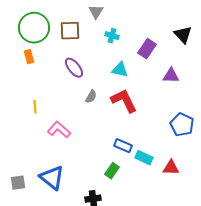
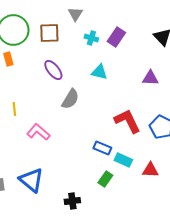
purple rectangle: (147, 49) -> (116, 37), moved
gray semicircle: (91, 97) -> (70, 99), size x1.5
red L-shape: (124, 101) -> (127, 121), moved
green rectangle: (112, 171) -> (105, 179), moved

